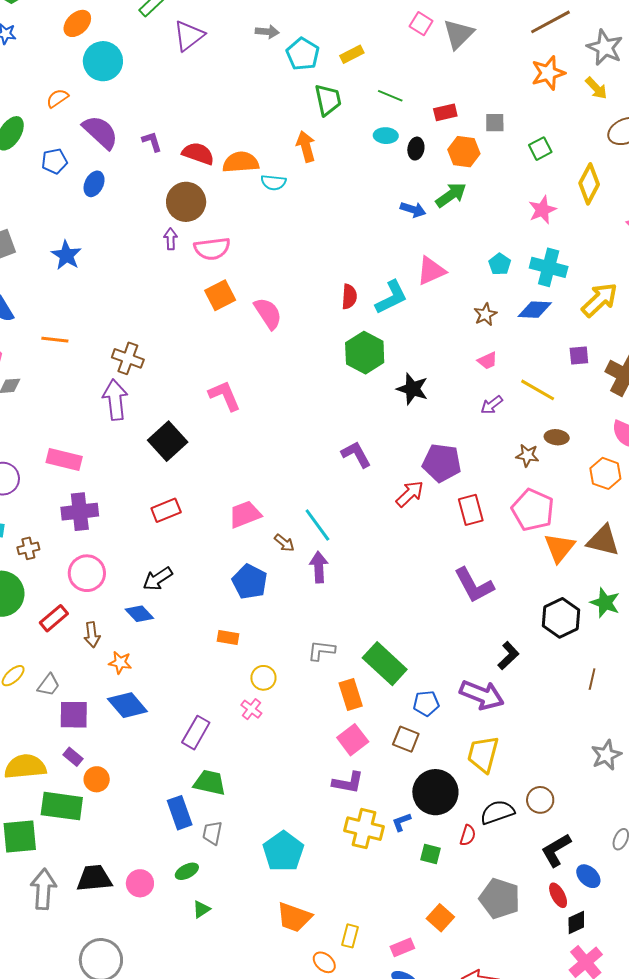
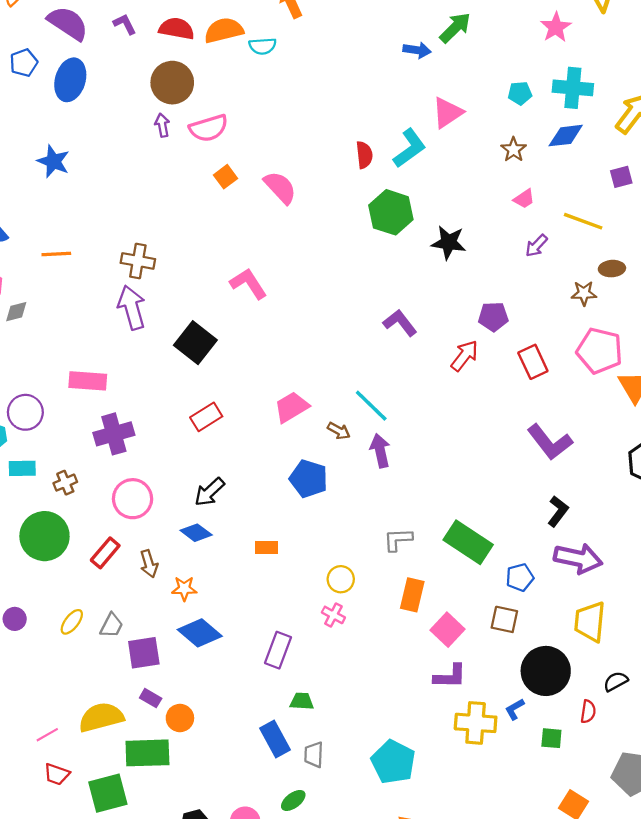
blue ellipse: (94, 184) -> (70, 80), size x1.5
cyan pentagon: (500, 264) -> (520, 93), turned -30
orange square: (220, 295) -> (226, 177), size x0.7
purple pentagon: (442, 463) -> (493, 317), size x0.7
orange rectangle: (228, 637) -> (266, 547), moved
black L-shape: (508, 656) -> (558, 511), moved
orange rectangle: (351, 694) -> (412, 595), moved, turned 40
green trapezoid: (210, 783) -> (302, 701), size x0.7
black semicircle: (497, 812) -> (616, 681), size x0.7

